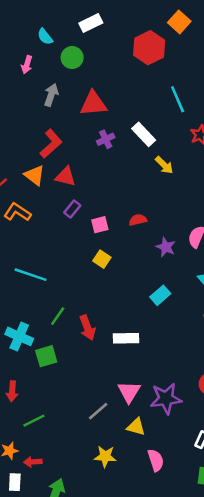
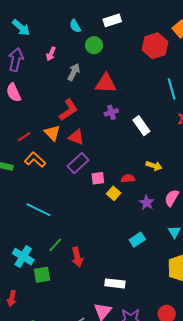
pink arrow: (27, 65) -> (51, 54), moved
white rectangle: (144, 134) -> (141, 126), moved
yellow arrow: (164, 165) -> (154, 166), moved, turned -35
purple rectangle: (72, 209) -> (78, 163), size x1.5
yellow square: (102, 259) -> (114, 193), moved
white rectangle: (126, 338) -> (115, 283), moved

